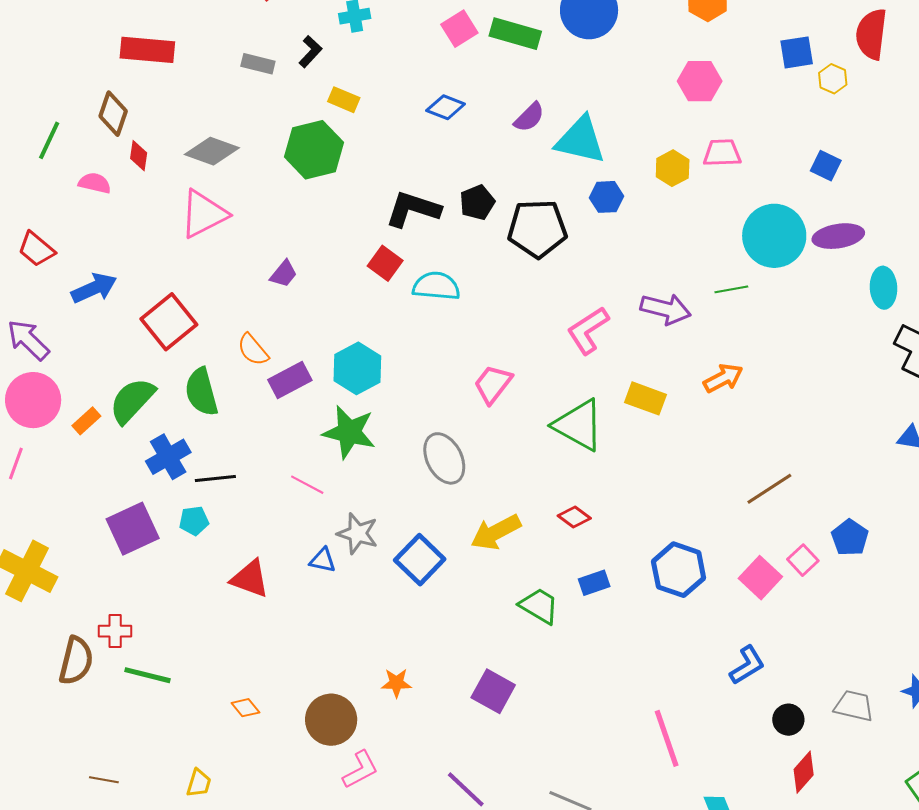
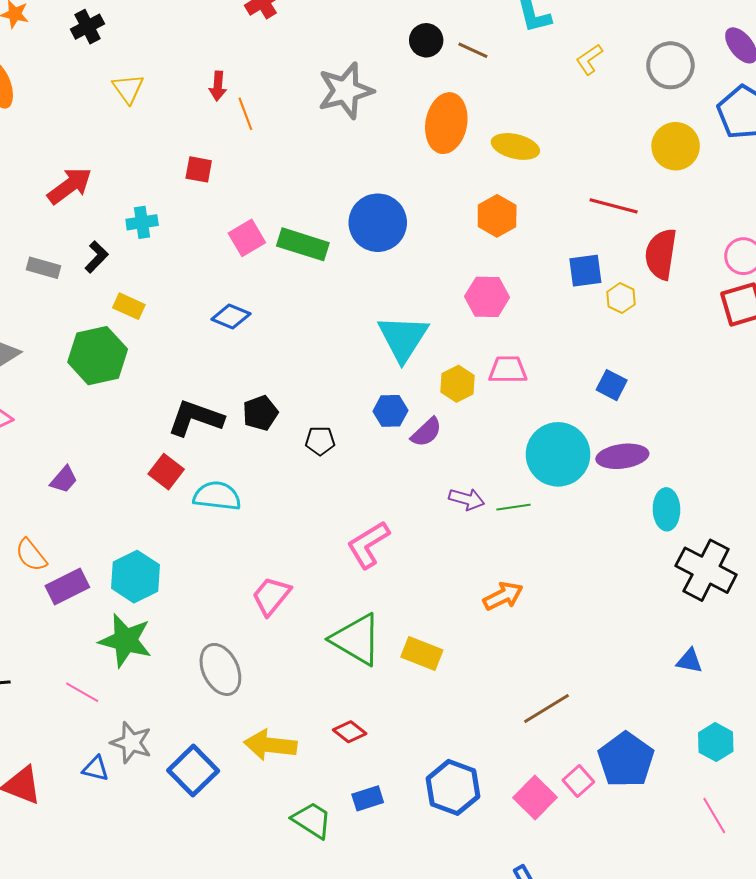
purple semicircle: (529, 117) -> (426, 432), moved
cyan triangle: (580, 140) -> (403, 338), moved, turned 48
black pentagon: (537, 229) -> (320, 441), size x0.5
purple arrow: (666, 309) -> (467, 499), moved, size x0.7
yellow rectangle: (645, 398) -> (422, 654), moved
yellow arrow: (496, 532) -> (270, 745), turned 33
blue pentagon: (850, 538) -> (626, 760), size x1.5

